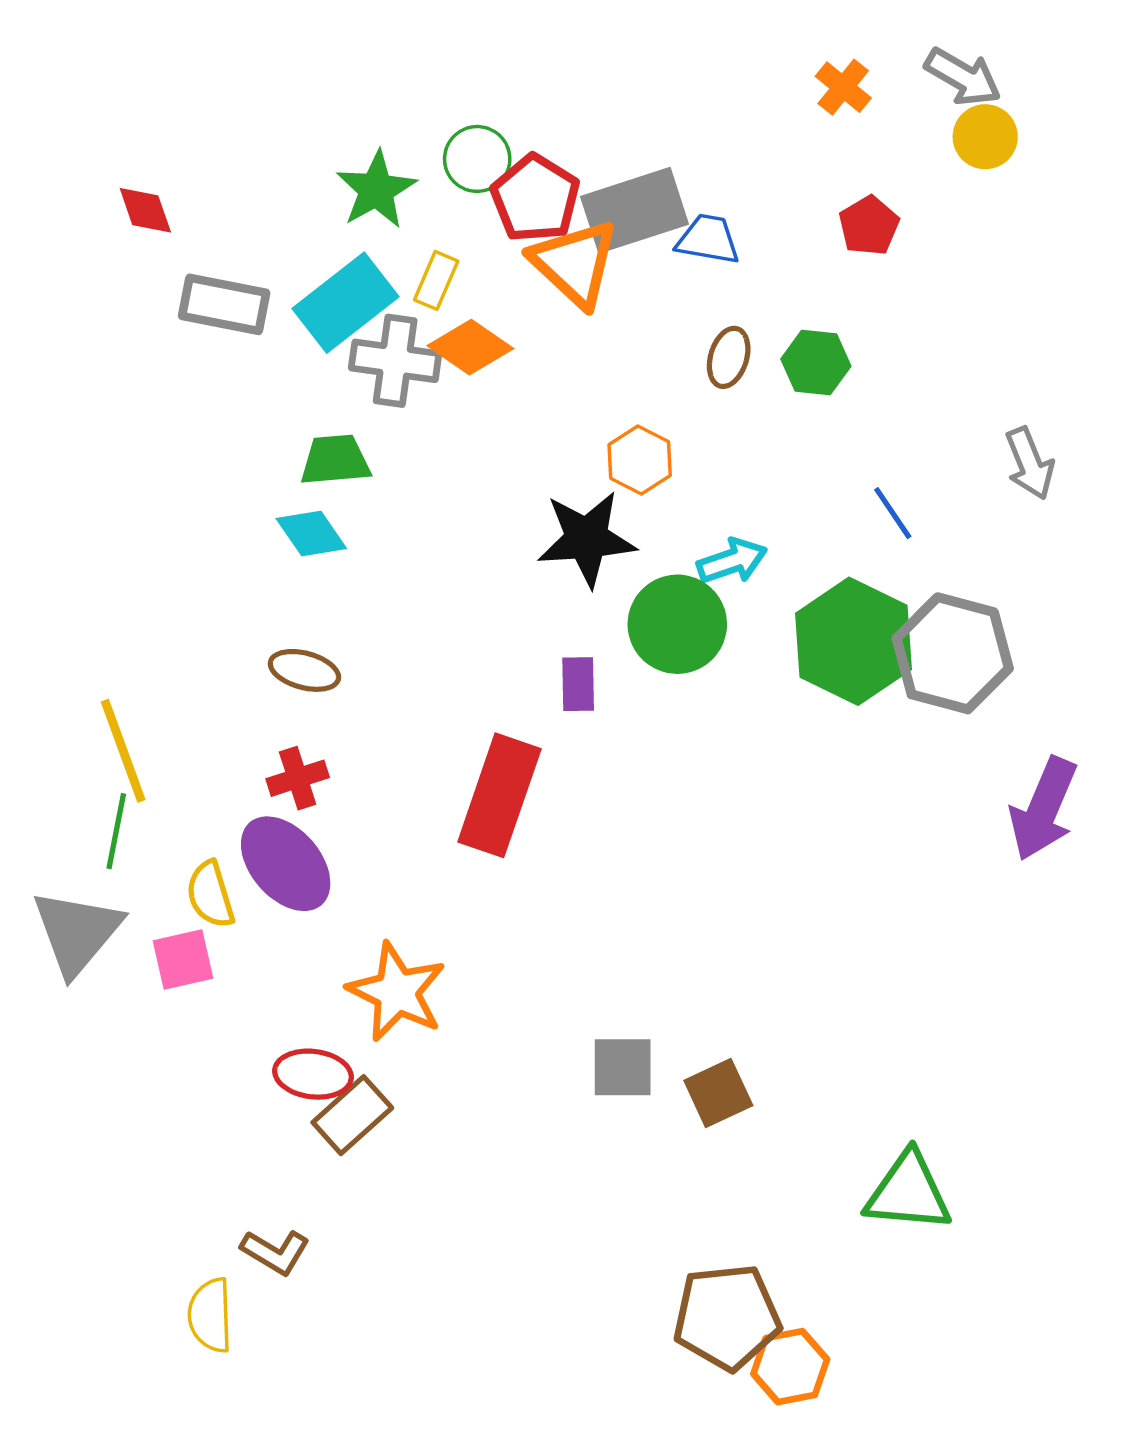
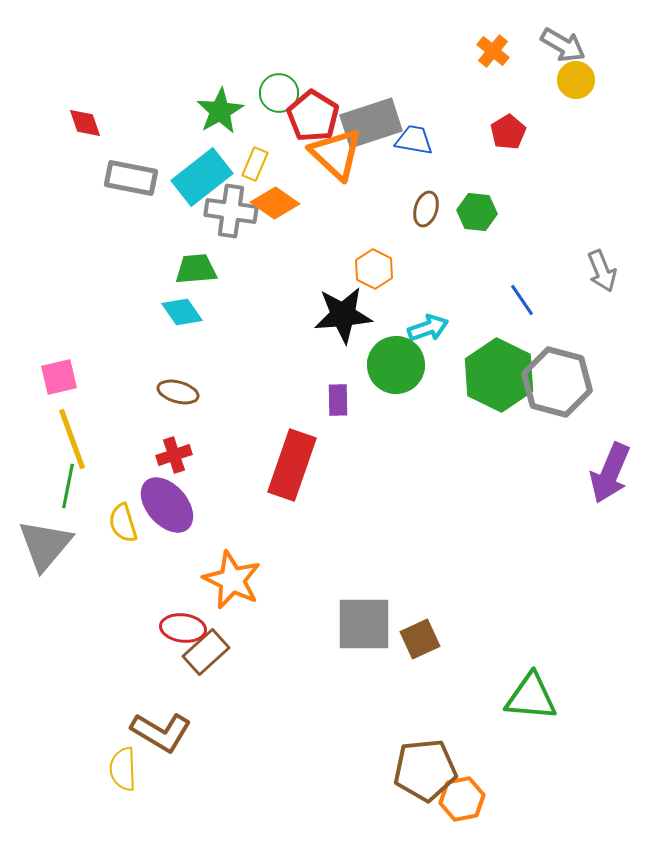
pink square: (183, 959) -> (59, 377), moved
gray square: (623, 1067) -> (364, 624), size x1.5
brown L-shape: (275, 1252) -> (161, 732), size x1.5

